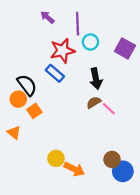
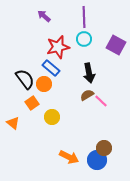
purple line: (78, 24) -> (84, 17), moved
orange circle: (18, 99) -> (44, 84), moved
yellow circle: (56, 158) -> (52, 117), moved
blue circle: (123, 171) -> (97, 160), moved

